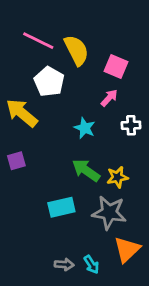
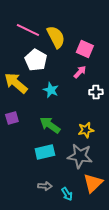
cyan star: (85, 128) -> (51, 90), moved
green arrow: (86, 170) -> (50, 125), moved
gray arrow: (64, 264) -> (45, 186), moved

